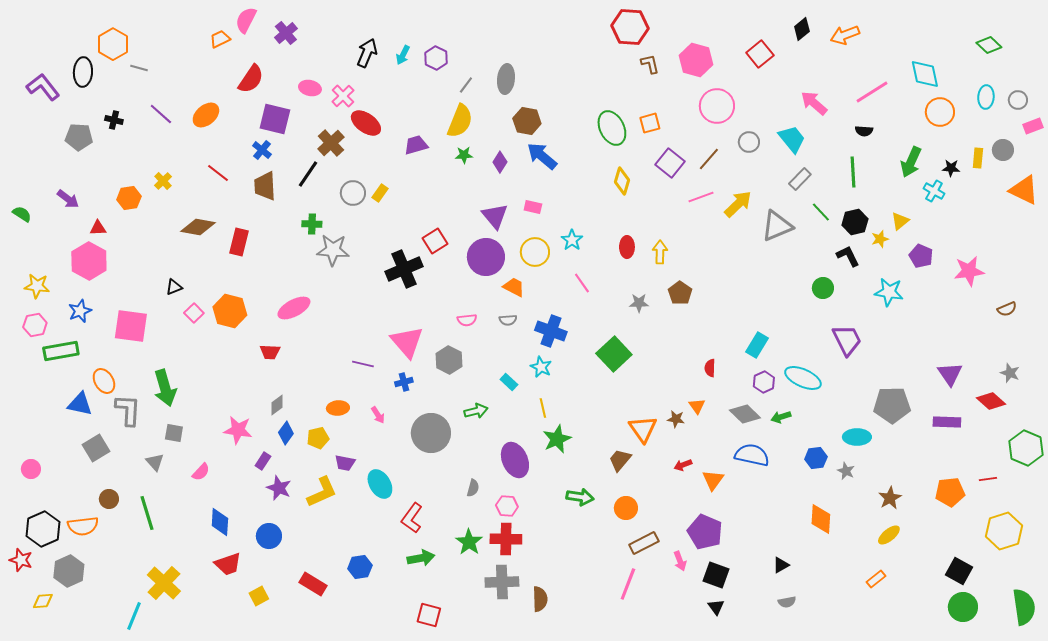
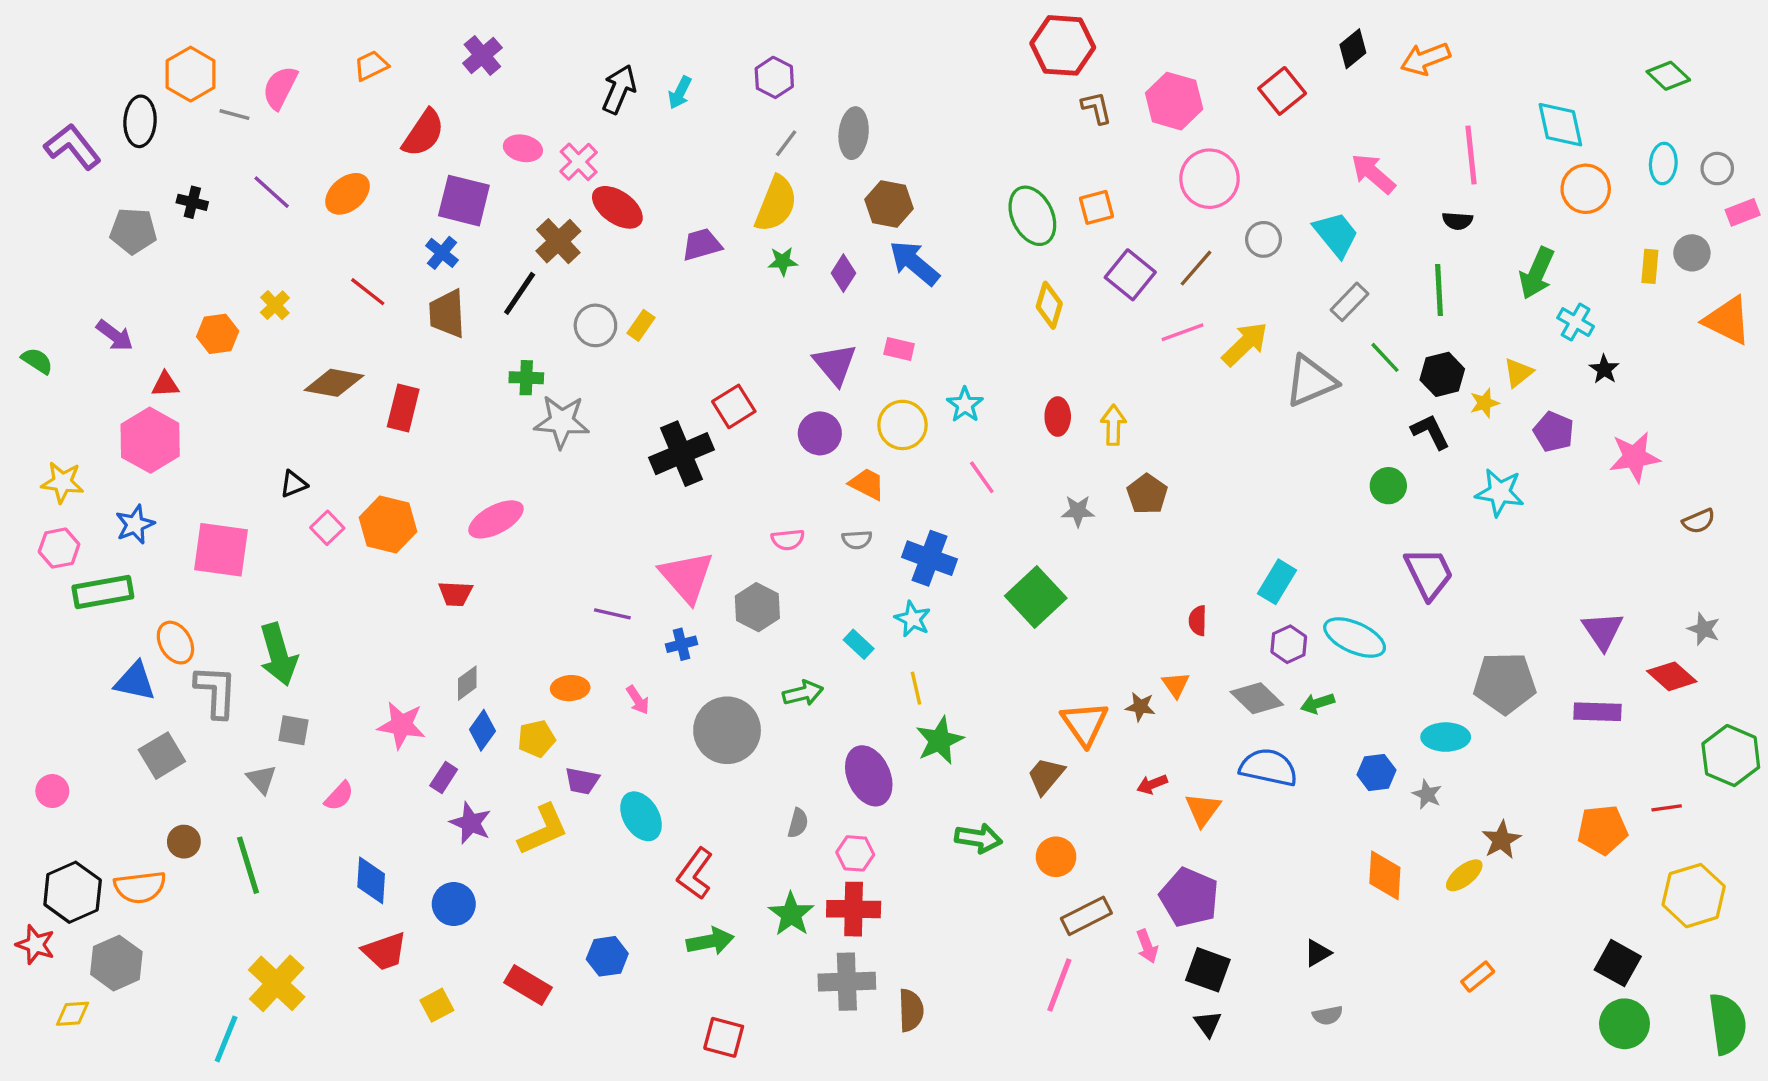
pink semicircle: (246, 20) -> (280, 88), moved
purple hexagon: (436, 58) -> (774, 77), moved
pink line: (872, 92) -> (1471, 155), turned -64
black star: (951, 168) -> (1604, 369), moved, turned 30
purple circle: (486, 257) -> (820, 433), size x0.7
yellow ellipse: (889, 535) -> (1464, 875), moved

